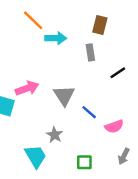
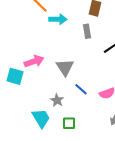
blue line: (89, 112) -> (81, 89), moved
green square: (84, 162) -> (69, 123), moved

